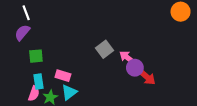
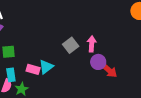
pink arrow: (127, 58) -> (92, 44), moved, turned 56
cyan triangle: (69, 92) -> (46, 67), moved

